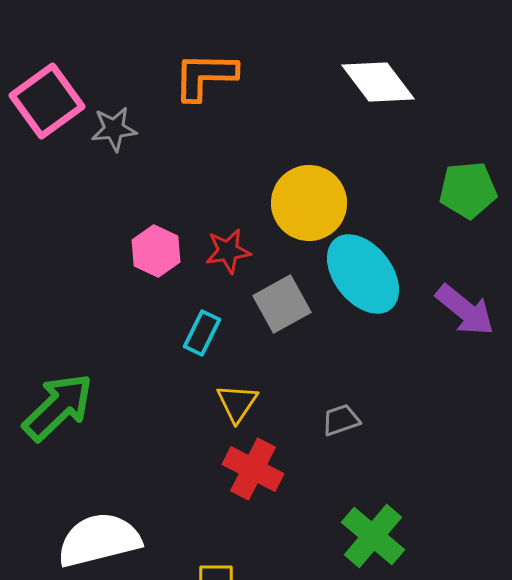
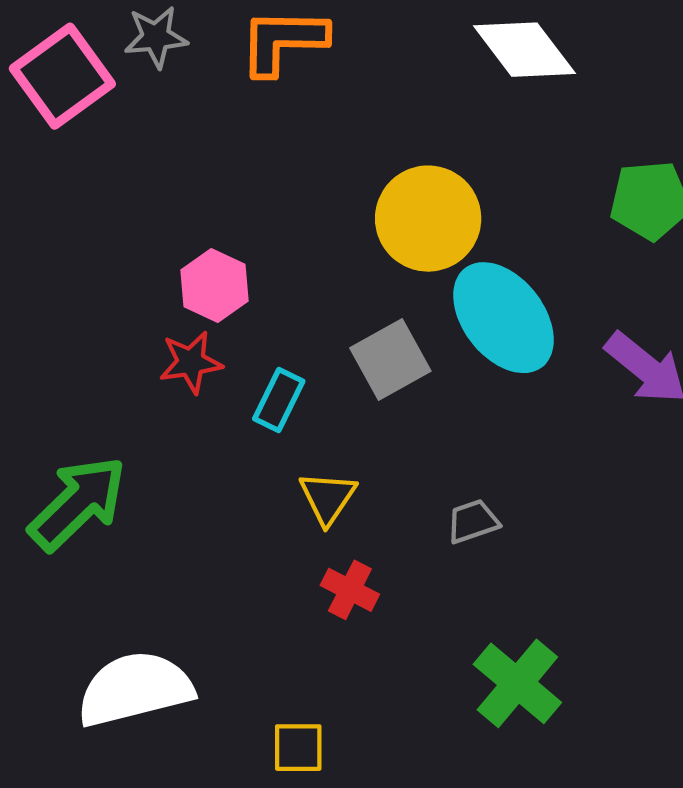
gray star: (114, 129) -> (156, 37), moved
red star: (228, 251) -> (191, 362), moved
red cross: (253, 469) -> (350, 590), size x0.7

